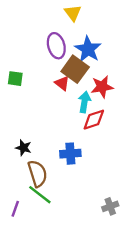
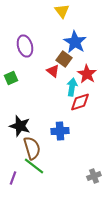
purple ellipse: (56, 46) -> (25, 46), moved
brown square: (75, 69) -> (64, 59), size x0.7
green square: (15, 79) -> (11, 78), moved, turned -32
red star: (102, 87) -> (87, 74), turned -30
black star: (23, 148) -> (20, 126), size x1.5

